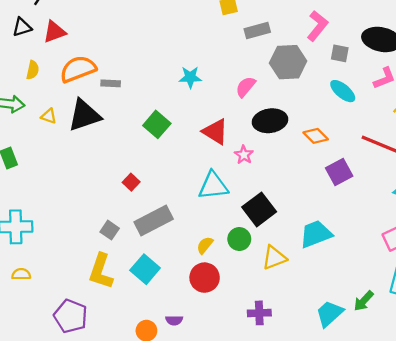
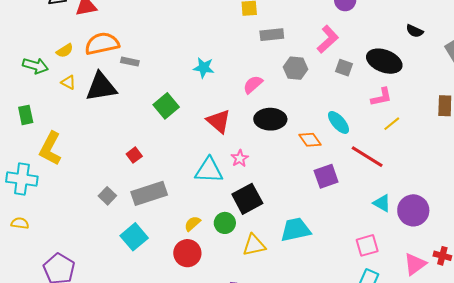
gray hexagon: (288, 62) -> (295, 68), size x0.7
yellow semicircle: (33, 70) -> (65, 51), moved, turned 36
cyan ellipse: (343, 91) -> (339, 122), moved
pink star: (244, 155) -> (240, 158), moved
yellow L-shape: (101, 271) -> (50, 149), moved

